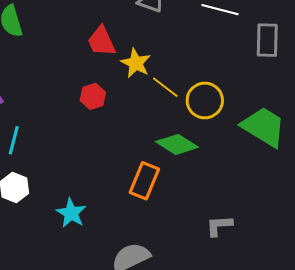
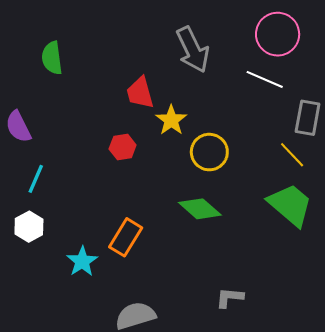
yellow line: (165, 87) -> (292, 155), moved
yellow circle: (205, 100) -> (209, 152), moved
orange rectangle: (144, 181) -> (126, 237), moved

